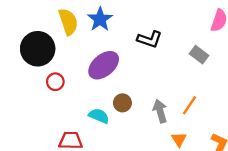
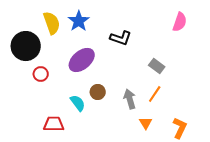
gray rectangle: (199, 55) -> (157, 66), moved
cyan semicircle: (99, 116) -> (78, 103), turned 30

